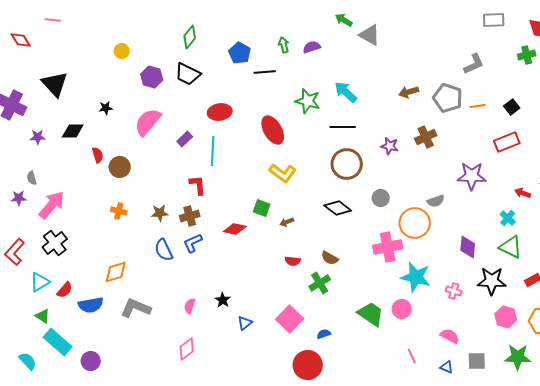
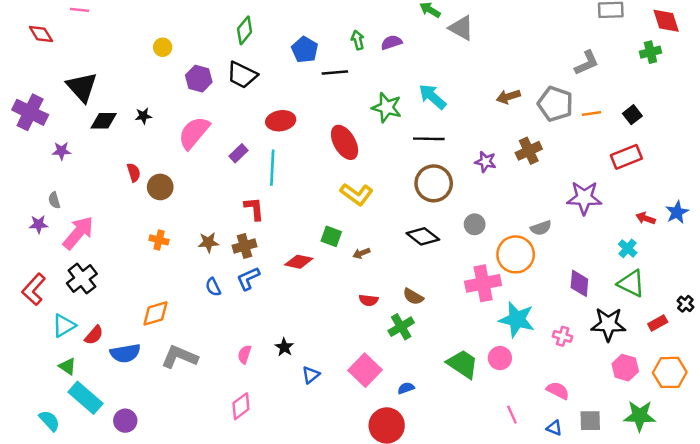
black diamond: (73, 131) -> (104, 121), moved
blue semicircle: (164, 250) -> (213, 287), size x0.7

